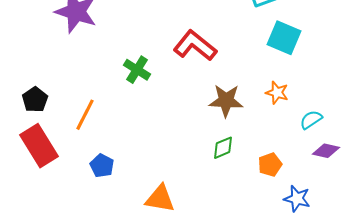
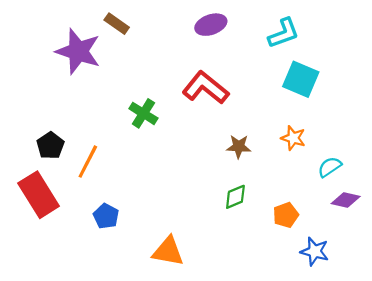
black pentagon: (35, 100) -> (50, 145), moved
brown star: (226, 101) -> (239, 147), size x0.7

